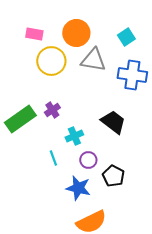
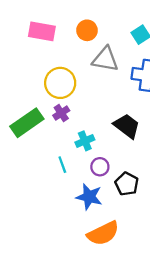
orange circle: (76, 33) -> (87, 30), size x0.7
pink rectangle: (34, 34) -> (42, 31), size x1.4
yellow circle: (51, 61) -> (60, 83), moved

